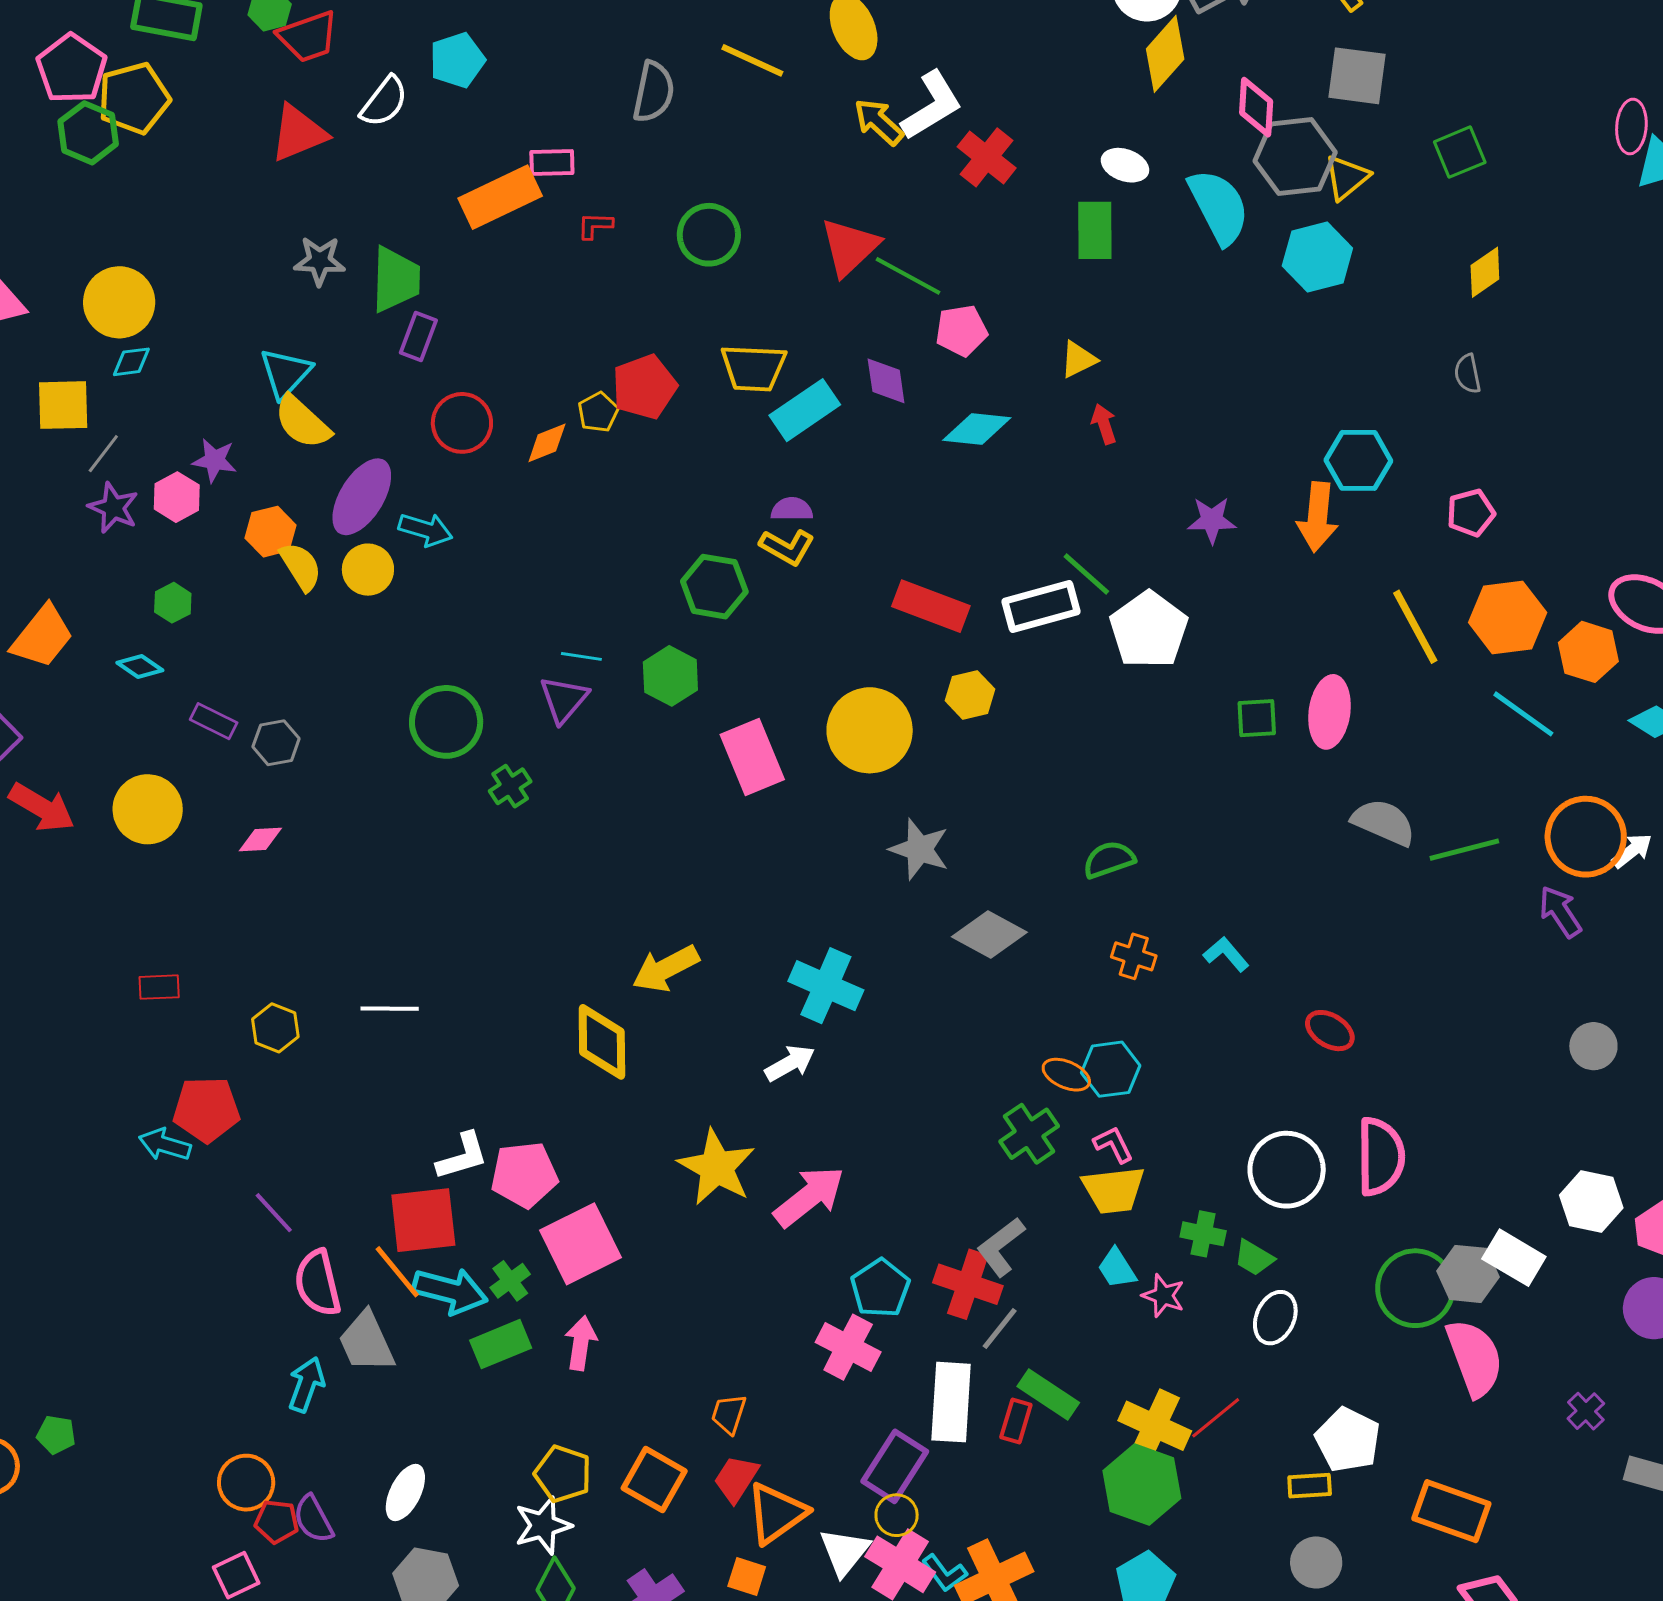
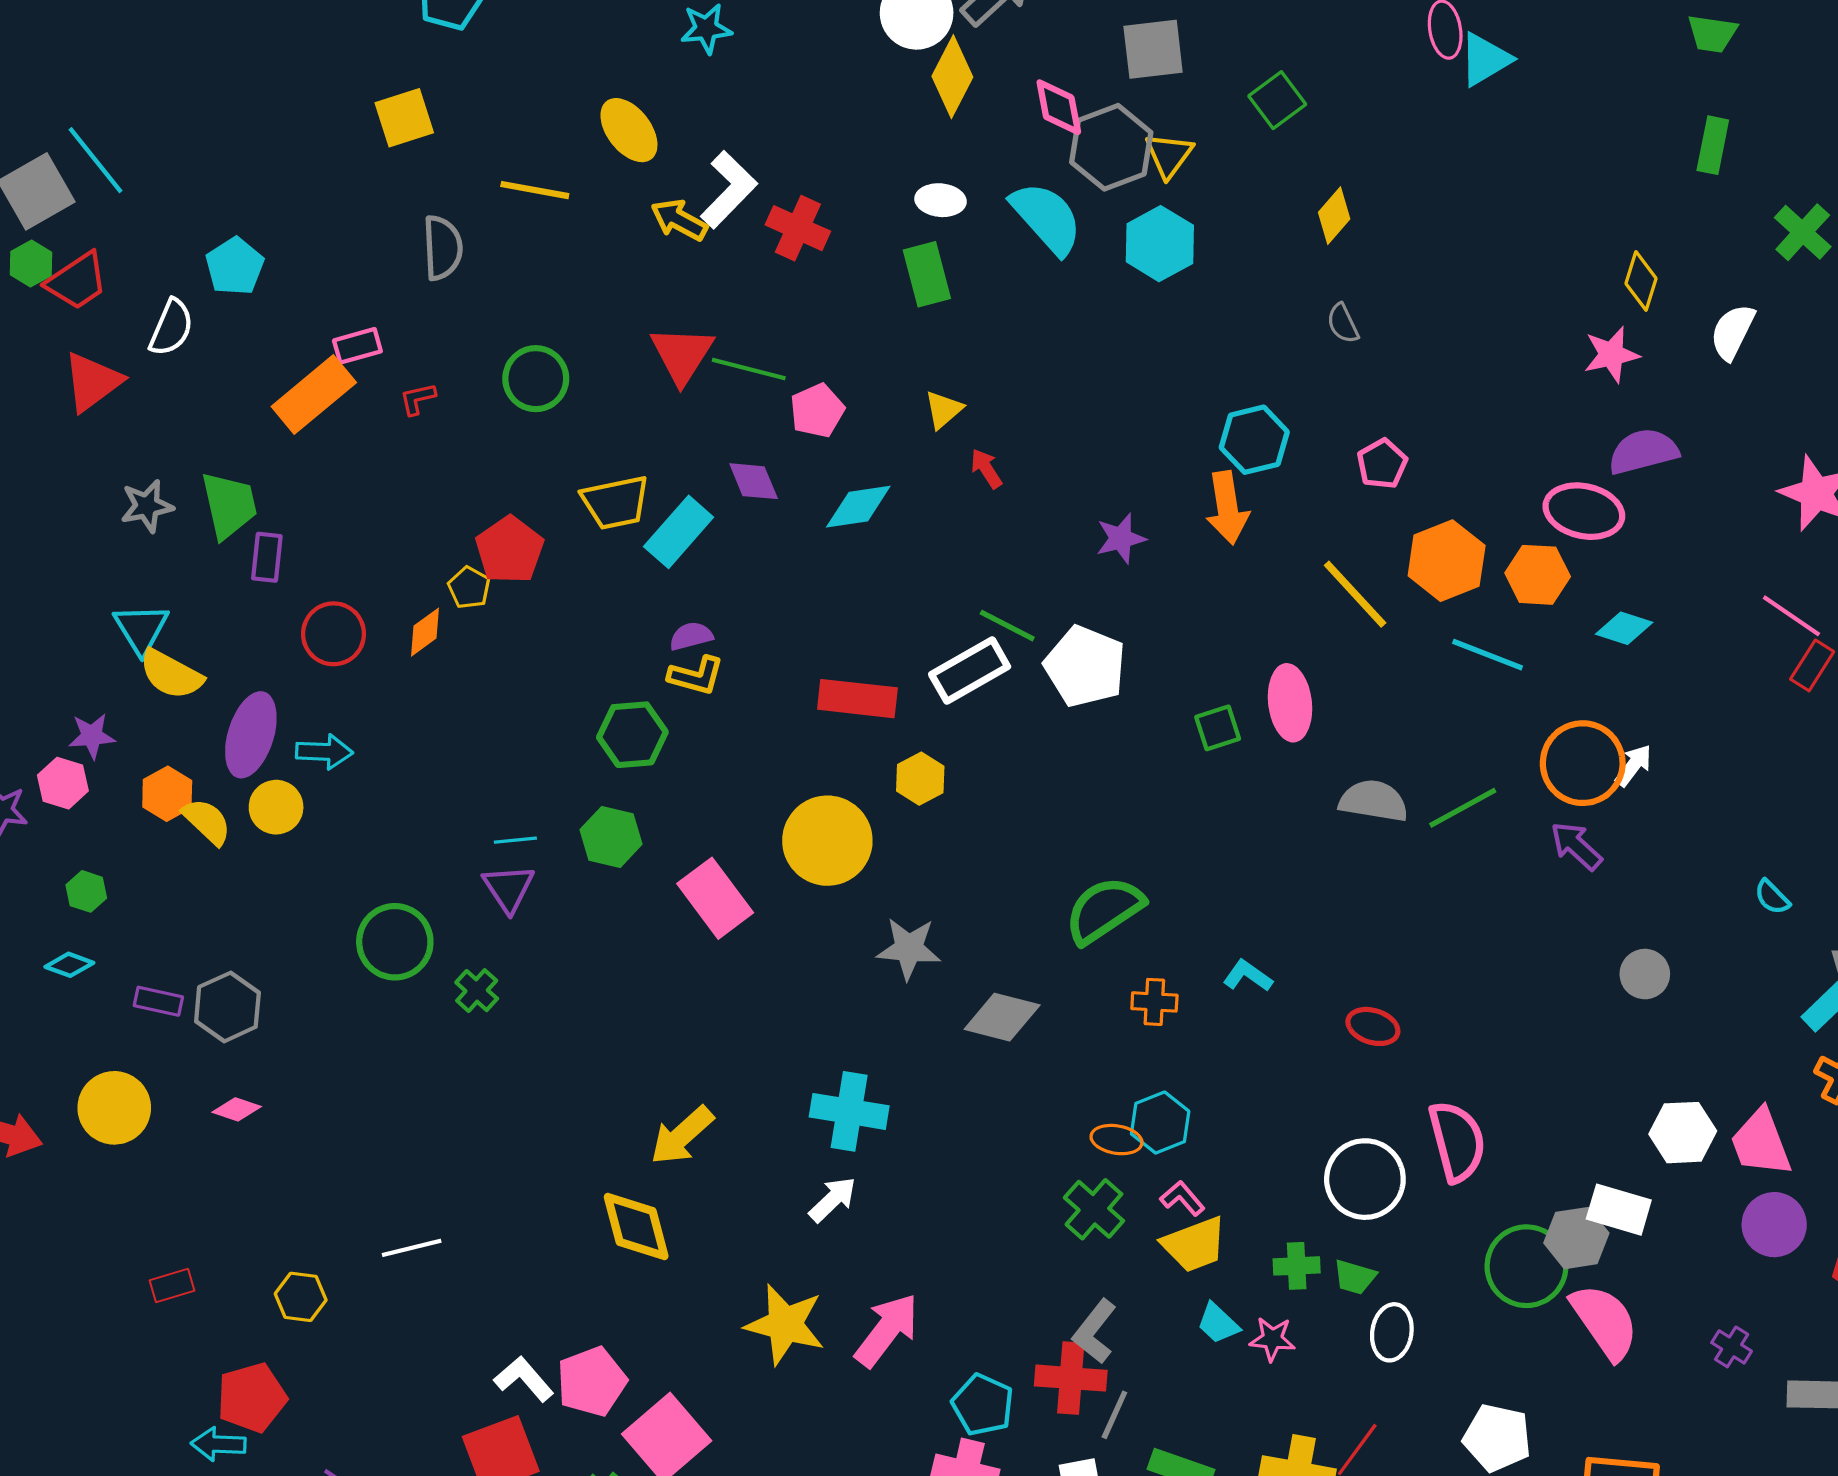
gray hexagon: (276, 743) -> (227, 1007), size x1.4
pink diamond: (260, 839) -> (237, 1109), turned 36
green semicircle: (1109, 860) -> (1104, 910), size x1.5
white L-shape: (462, 1156) -> (524, 1379), turned -100

